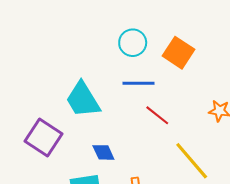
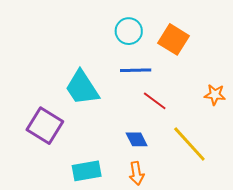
blue diamond: (103, 152) -> (137, 139), moved

